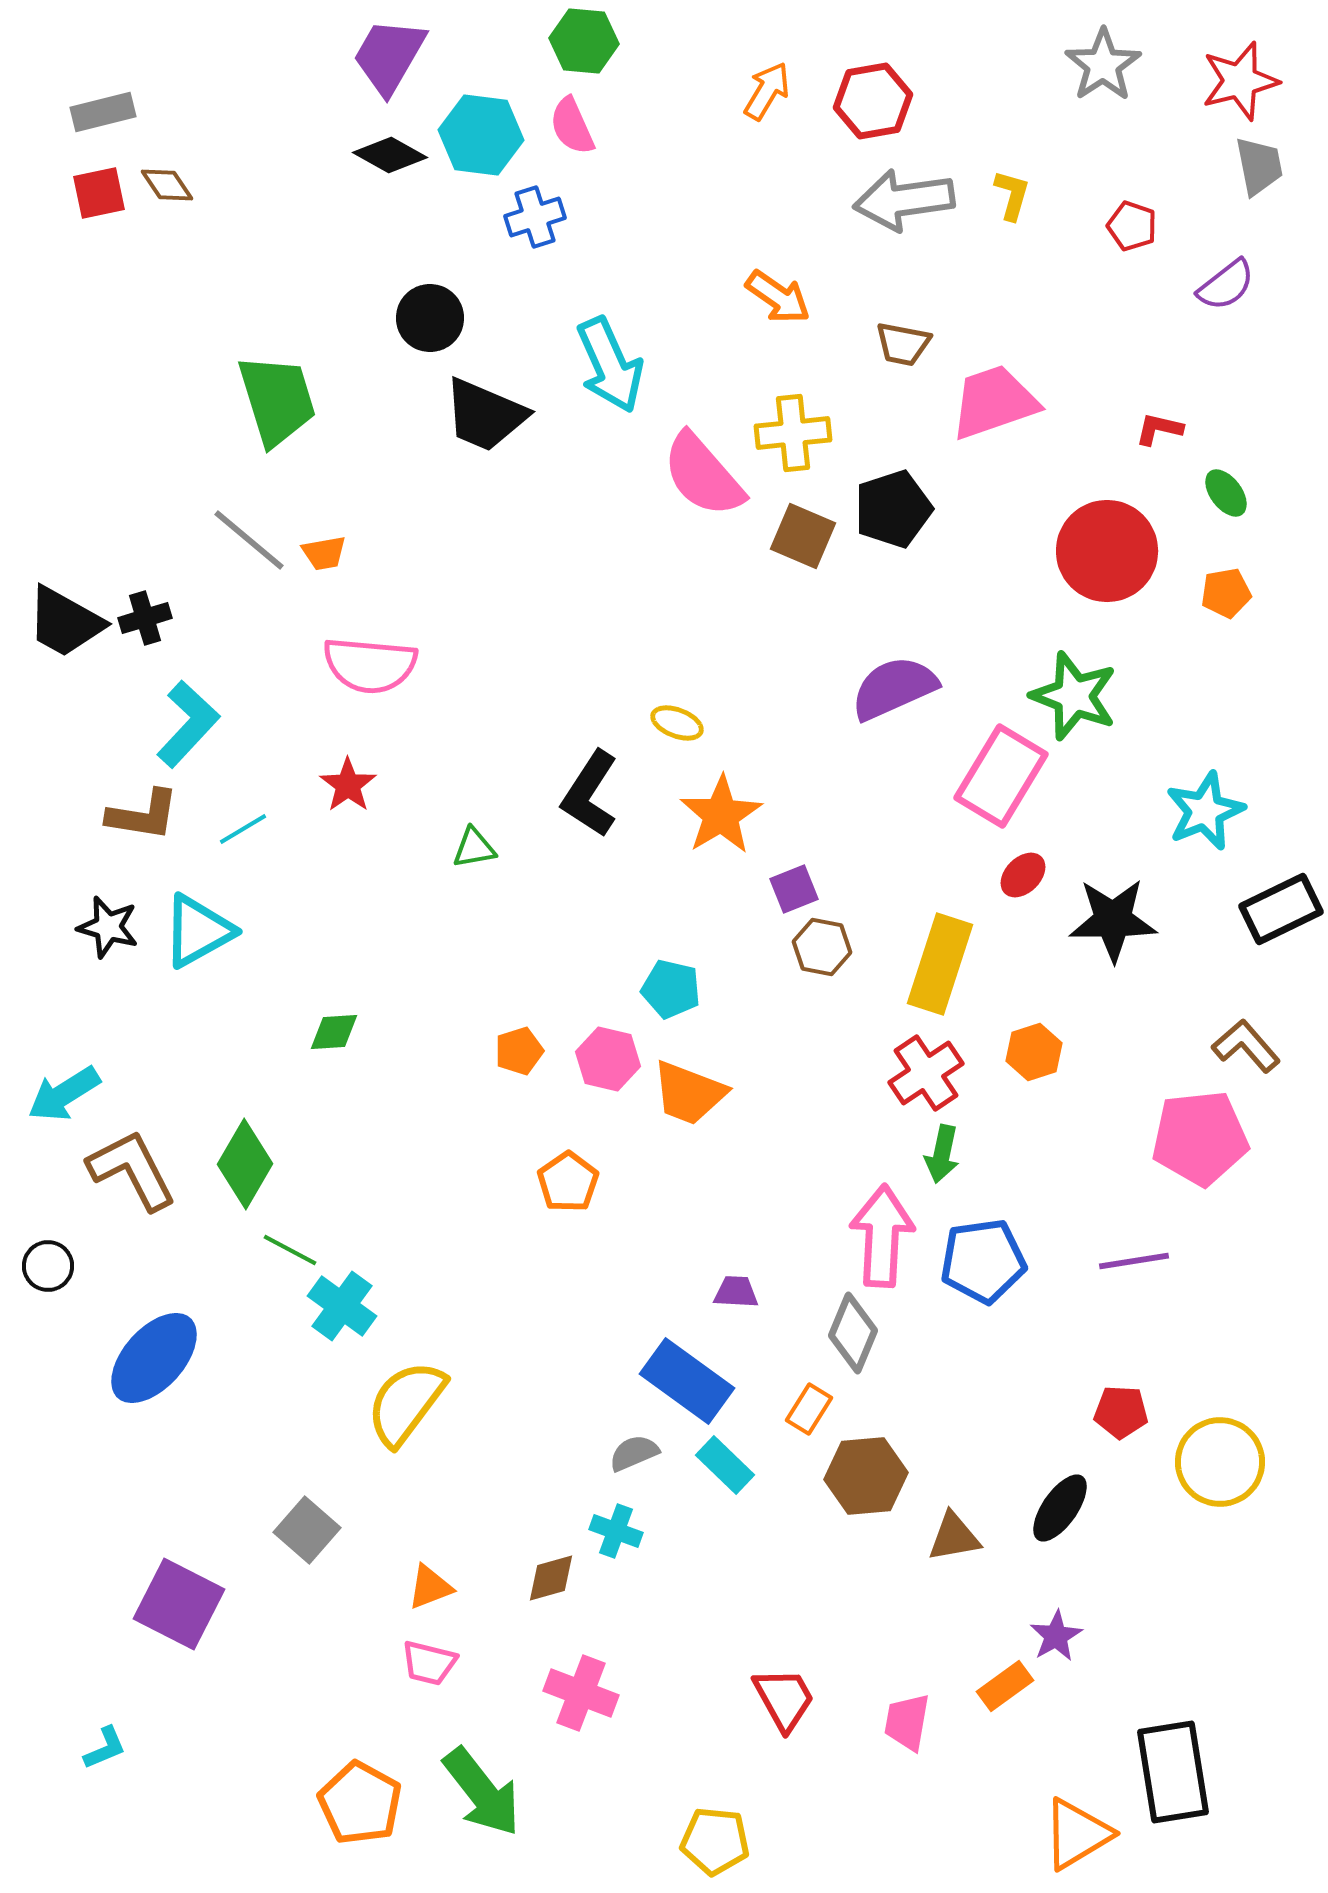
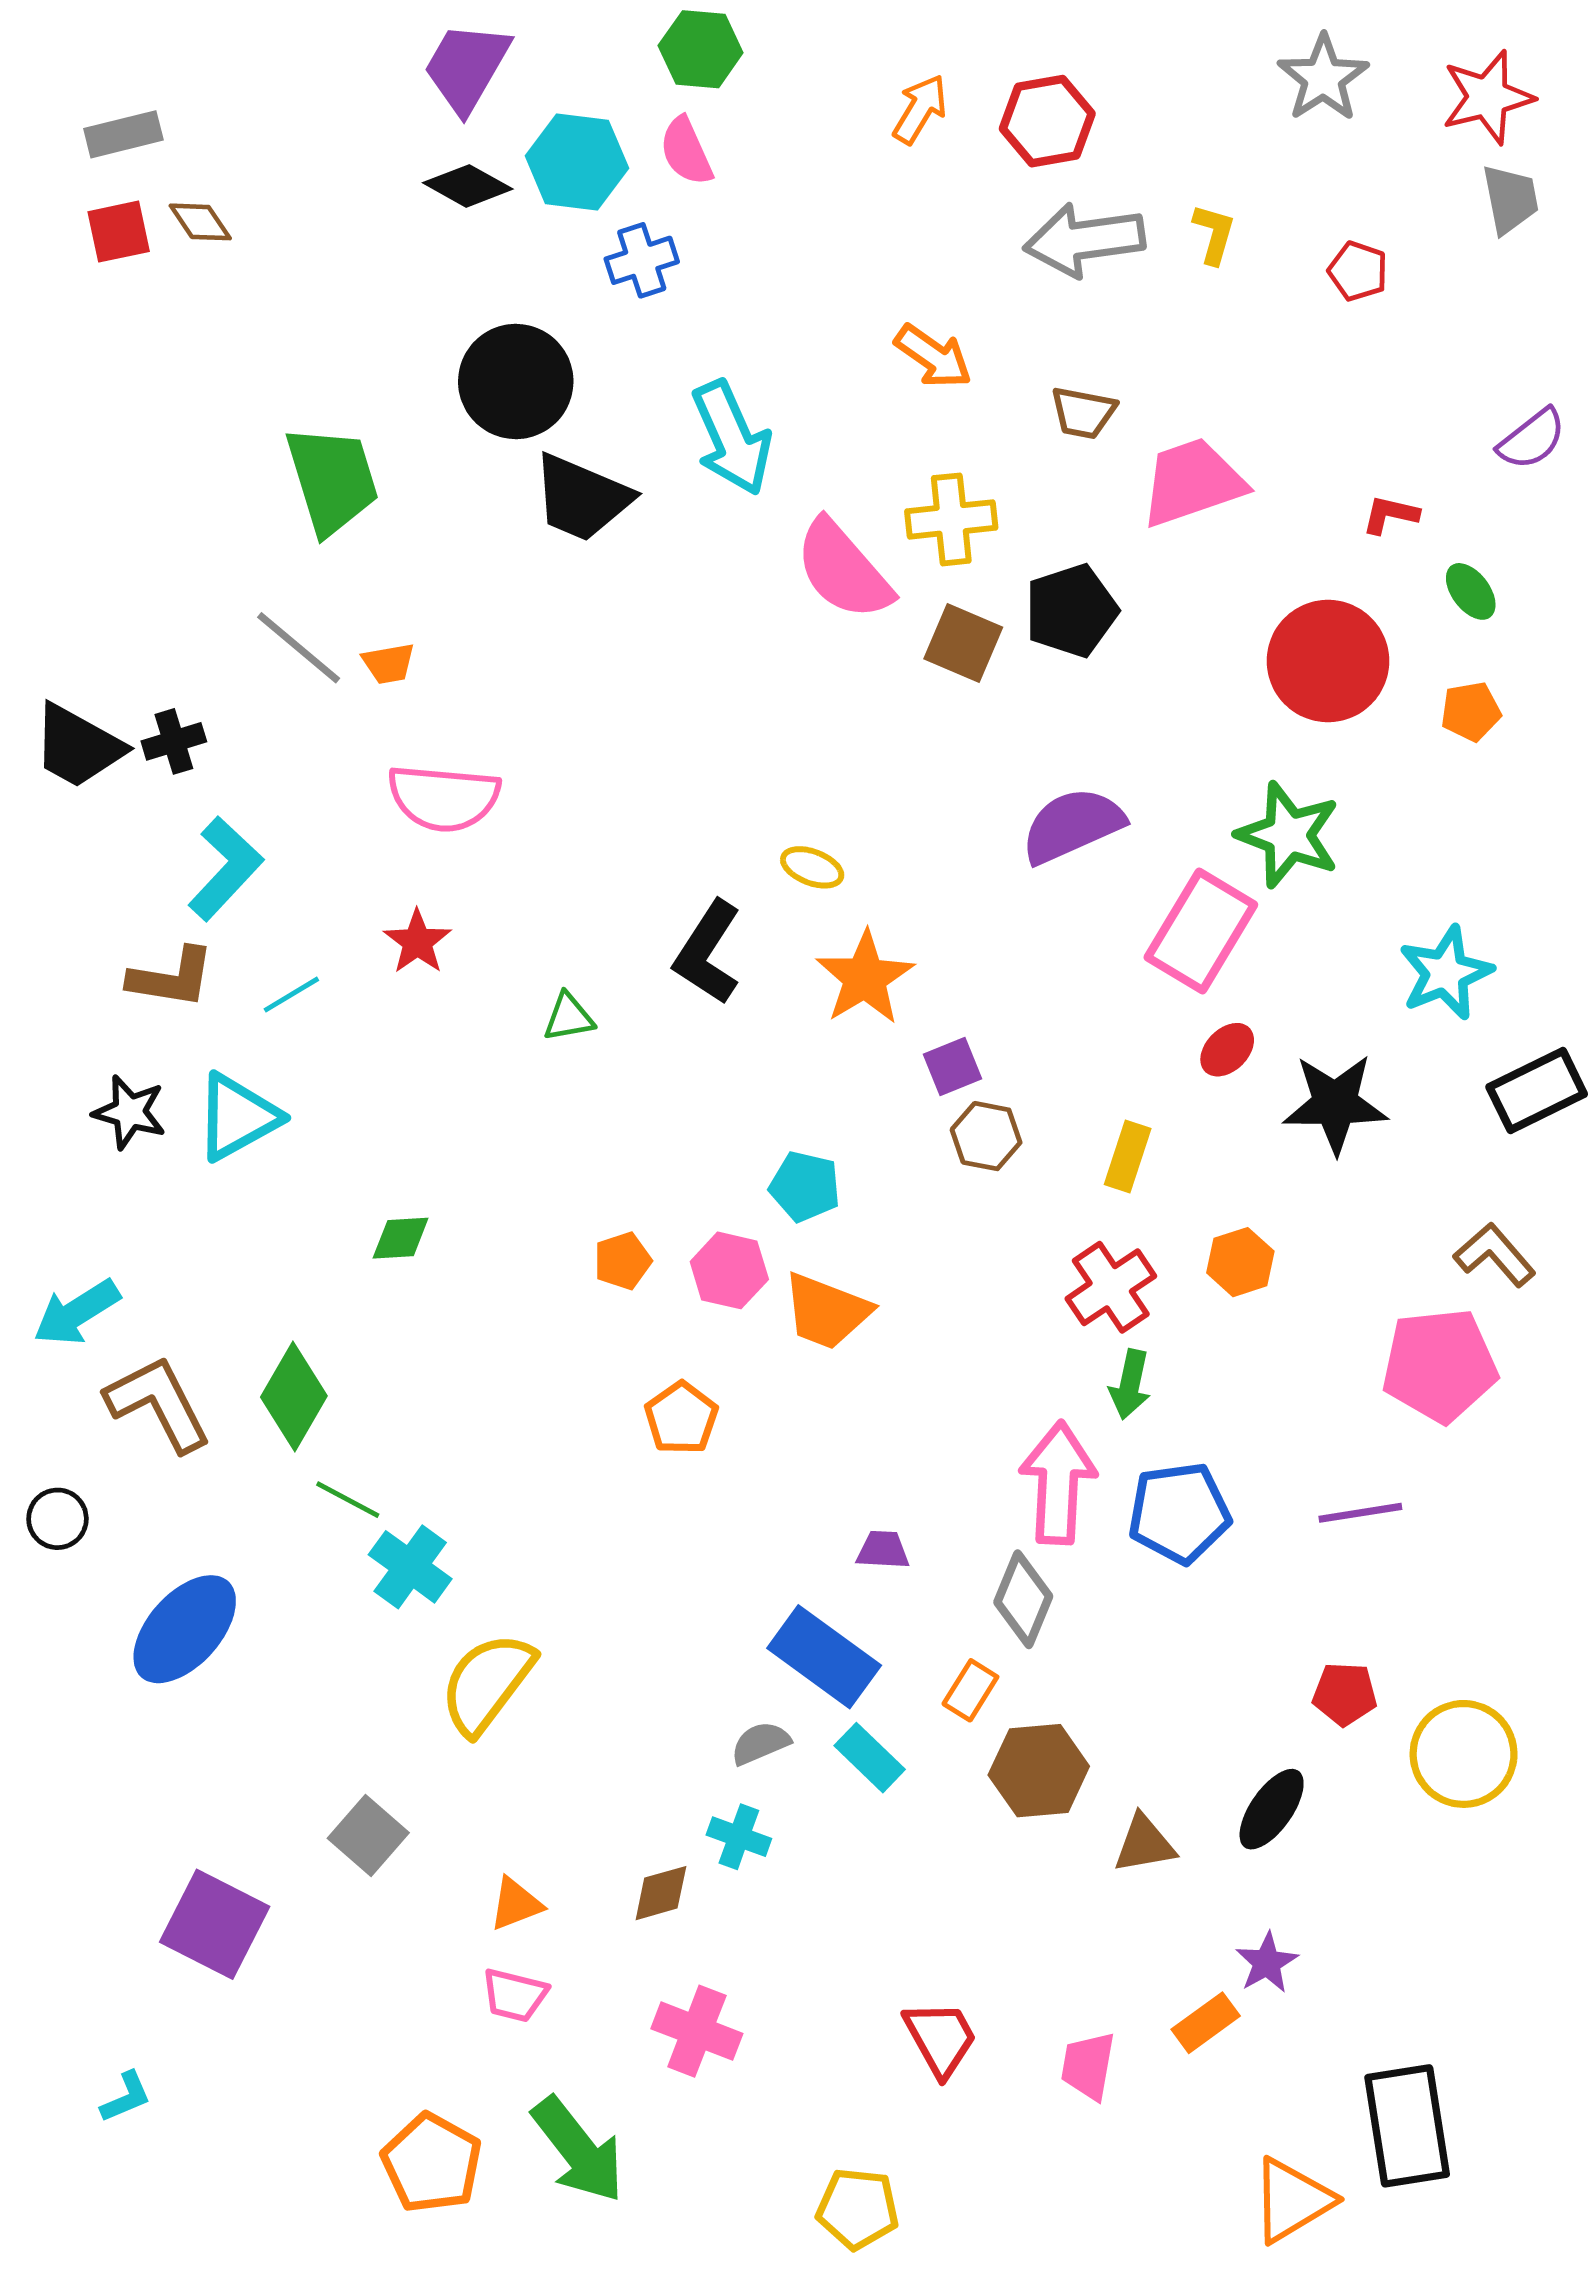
purple semicircle: (1226, 285) -> (1532, 439), moved
black circle: (430, 318) -> (516, 381), size x1.4
yellow rectangle: (940, 964) -> (1128, 1156), size x0.6

